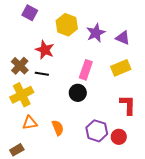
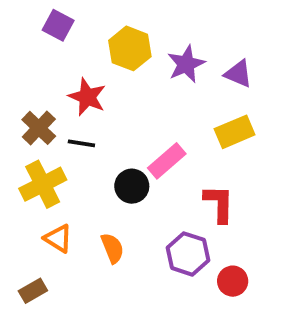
pink rectangle: (86, 70) -> (167, 161), moved, turned 30
black circle: (78, 93) -> (132, 186), moved
red L-shape: (128, 105) -> (219, 204), moved
orange triangle: (30, 123) -> (58, 238), turned 42
red circle: (119, 137) -> (233, 281), moved

